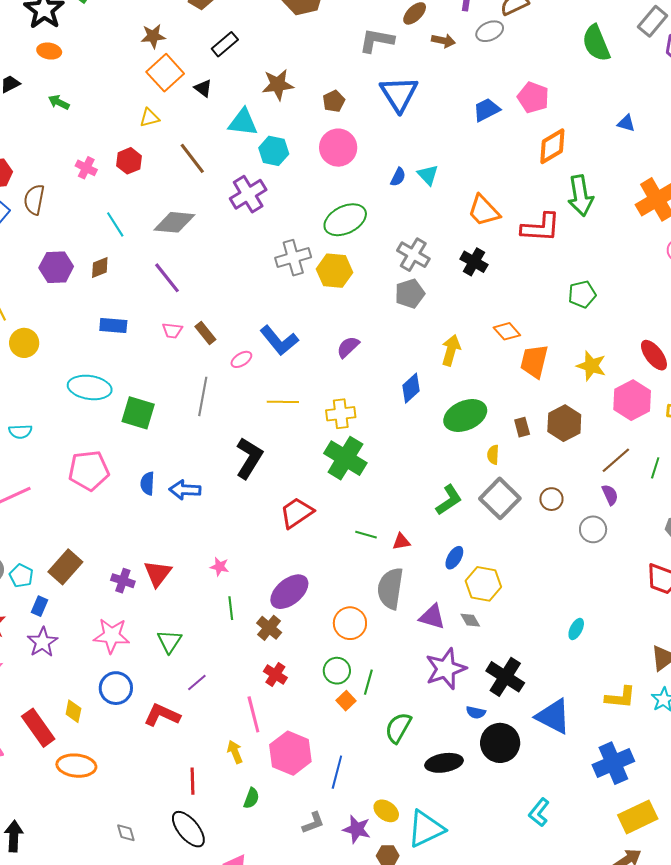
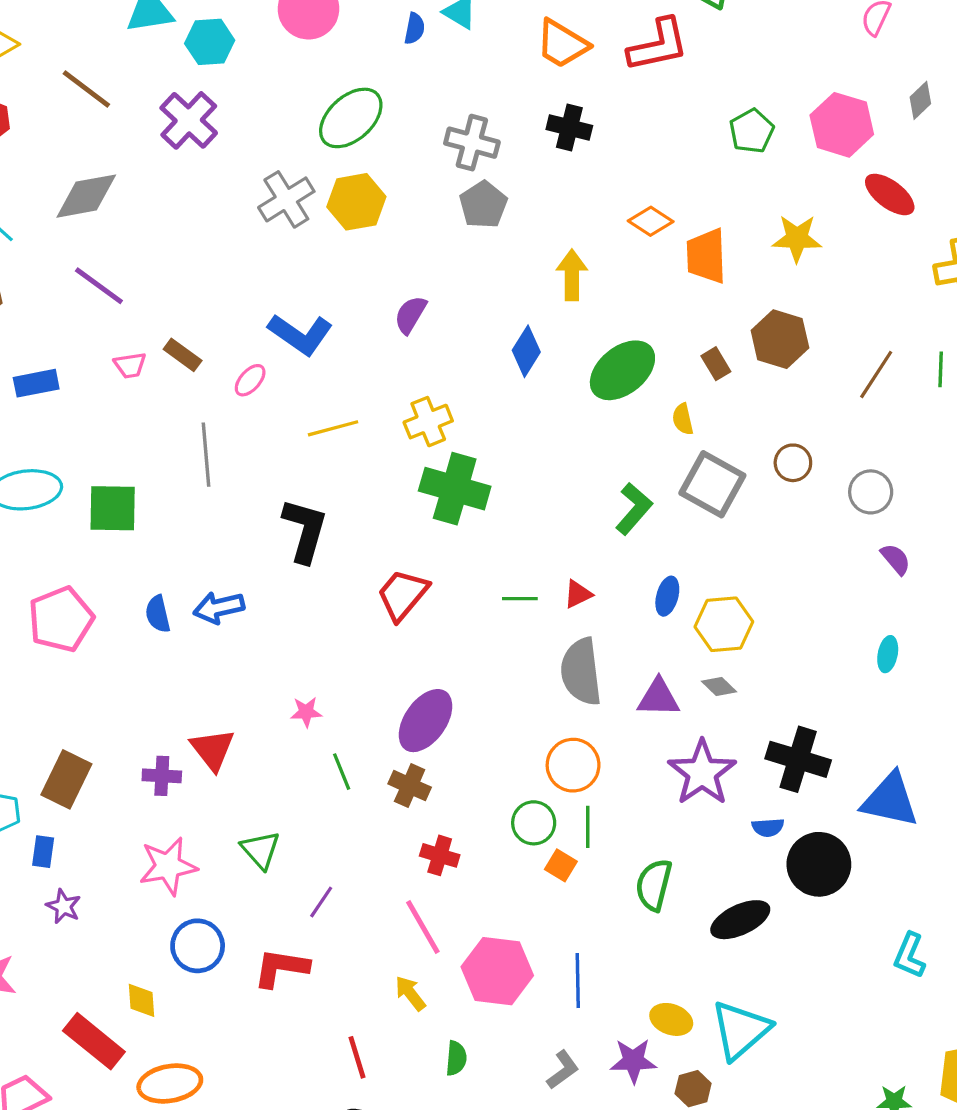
pink hexagon: (632, 400) -> (842, 125), moved
purple semicircle: (610, 495) -> (896, 559), moved
orange circle: (350, 623) -> (573, 765), moved
purple star: (42, 642) -> (64, 906), size x0.7

